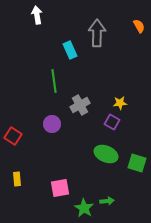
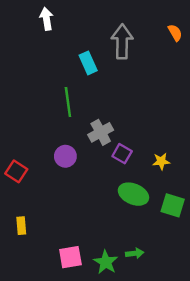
yellow star: (120, 103) -> (161, 161), moved
purple square: (112, 122) -> (122, 154), moved
pink square: (60, 188) -> (70, 257), moved

